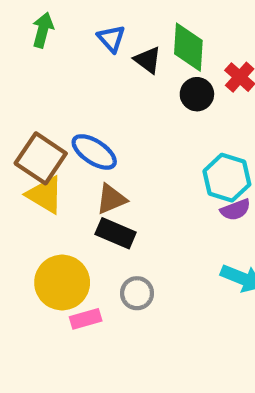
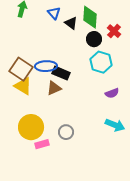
blue ellipse: (94, 152) -> (46, 66), turned -35
cyan hexagon: (227, 178) -> (101, 62), moved
black rectangle: (116, 233) -> (61, 73), moved

